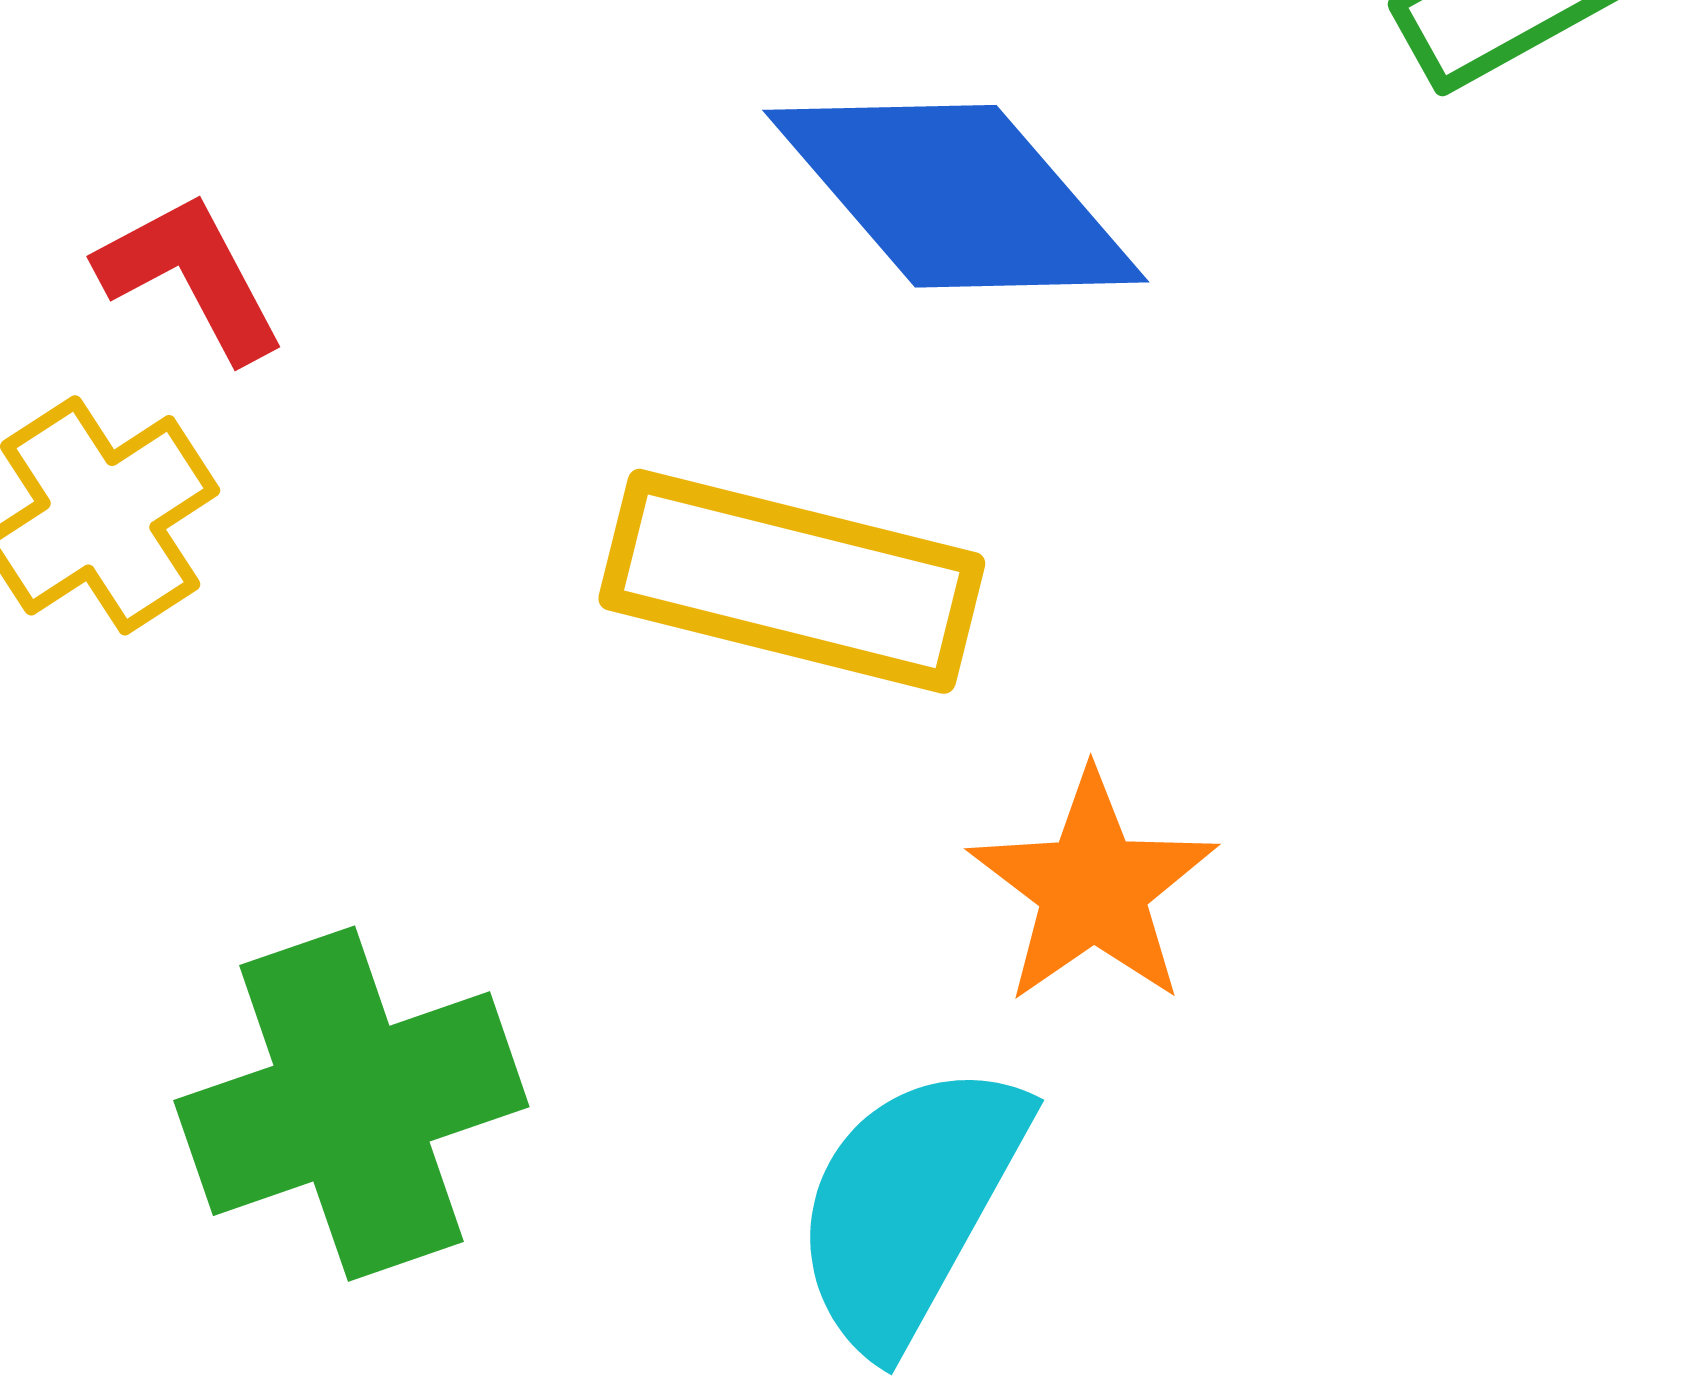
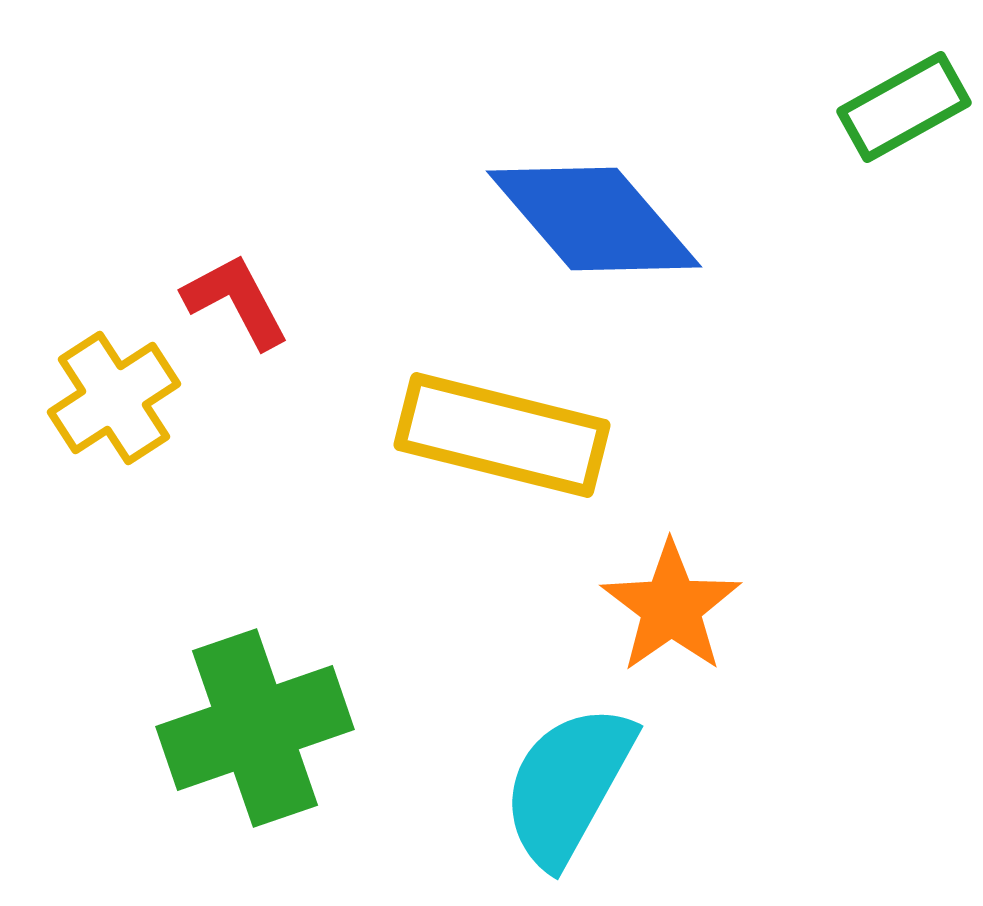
red L-shape: (191, 276) -> (236, 301), moved

